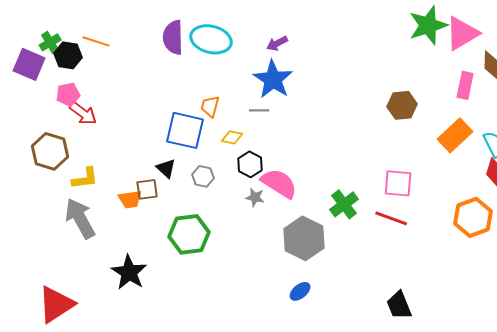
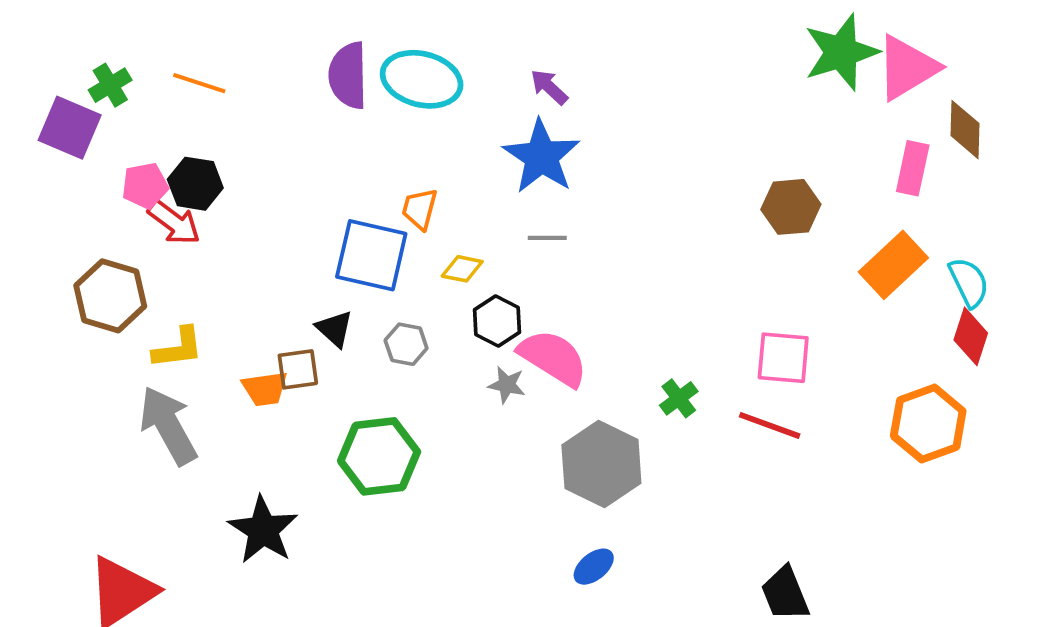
purple arrow: (277, 43) -> (549, 87), turned 70
black hexagon: (68, 55) -> (195, 184), moved
gray line: (259, 110) -> (547, 238), moved
green cross: (344, 204) -> (679, 398), size x0.7

